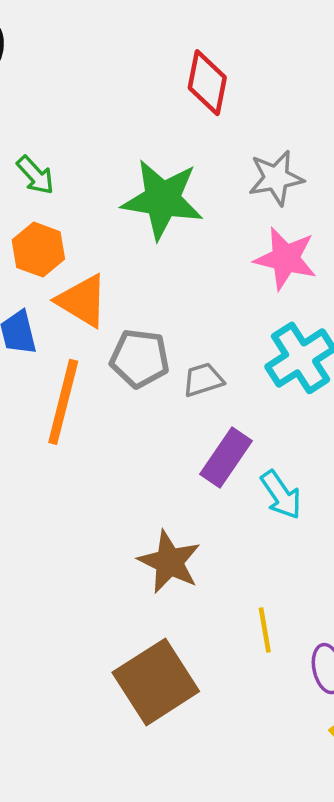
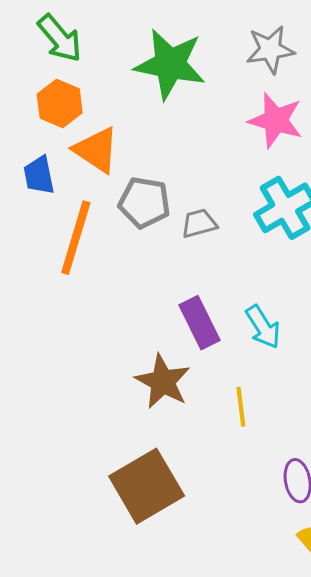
green arrow: (35, 175) -> (60, 38), size x1.4
purple rectangle: (226, 457) -> (199, 323), moved, turned -63
yellow line: (265, 630) -> (241, 407), moved

